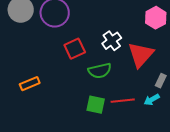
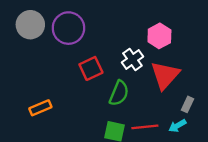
pink hexagon: (156, 18) -> (159, 36), moved
green semicircle: (100, 71) -> (119, 93), turned -55

